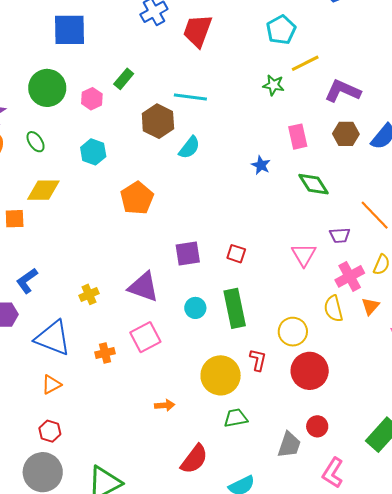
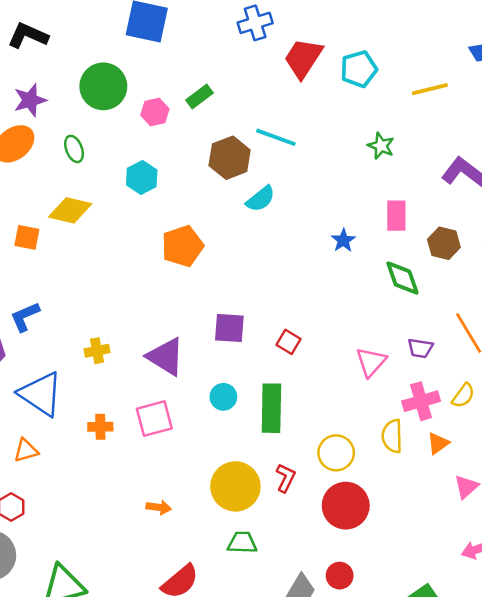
cyan pentagon: (281, 30) -> (359, 69), moved
yellow line: (305, 63) -> (430, 89), moved
brown hexagon: (346, 134) -> (444, 243), moved

